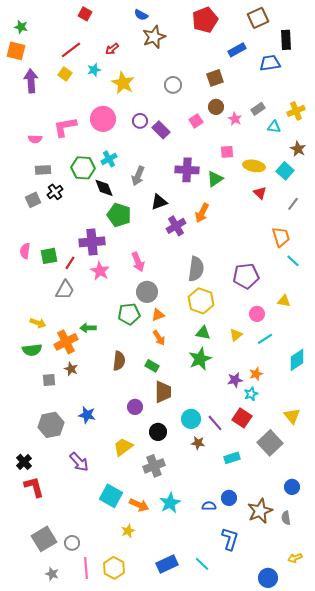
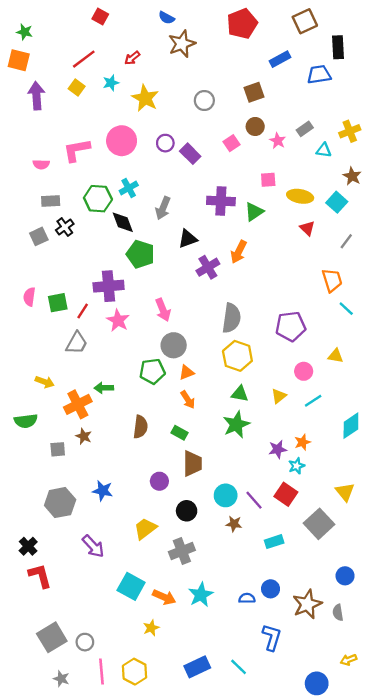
green semicircle: (32, 350) -> (26, 421), moved

